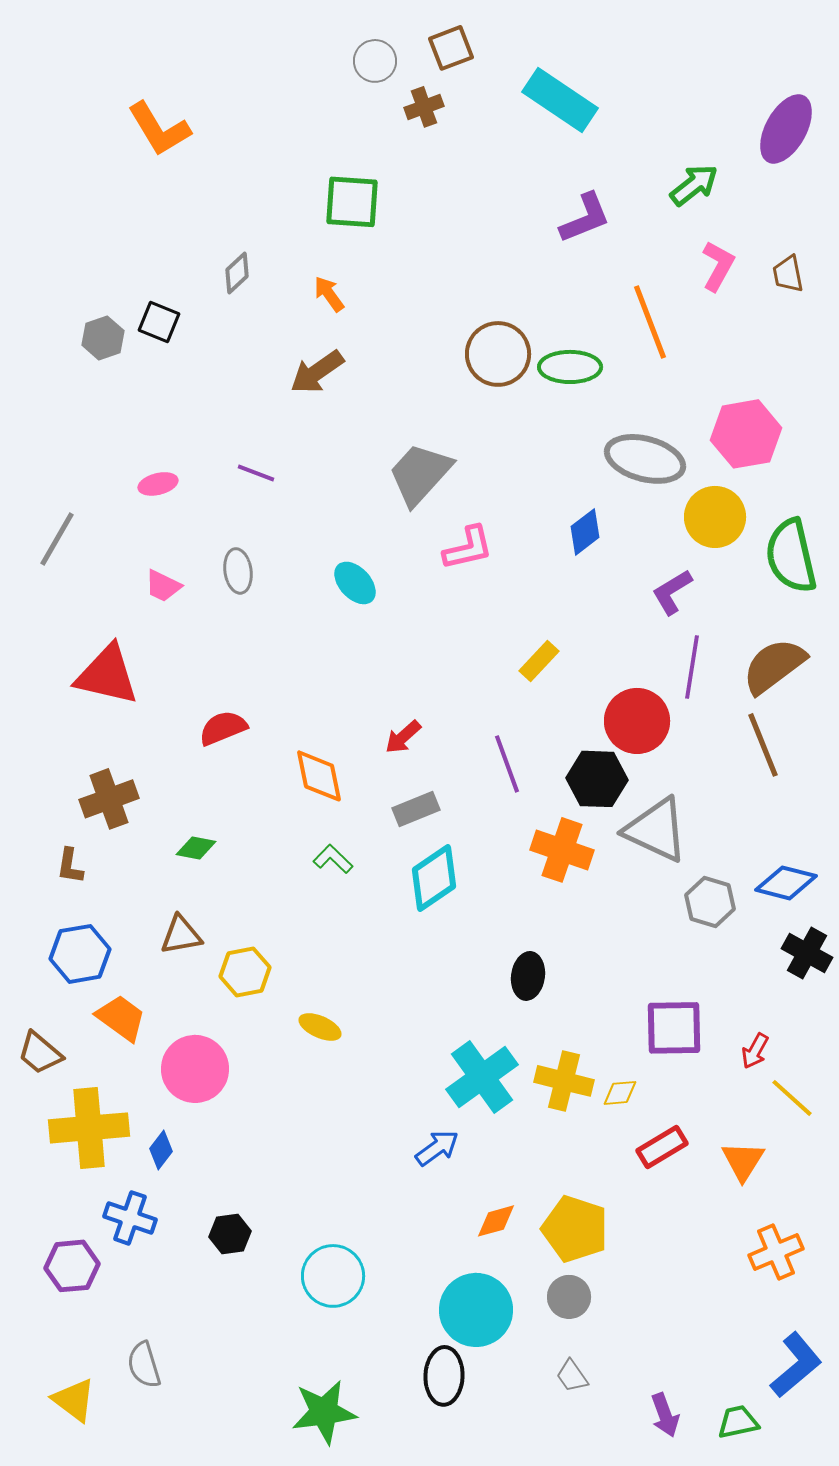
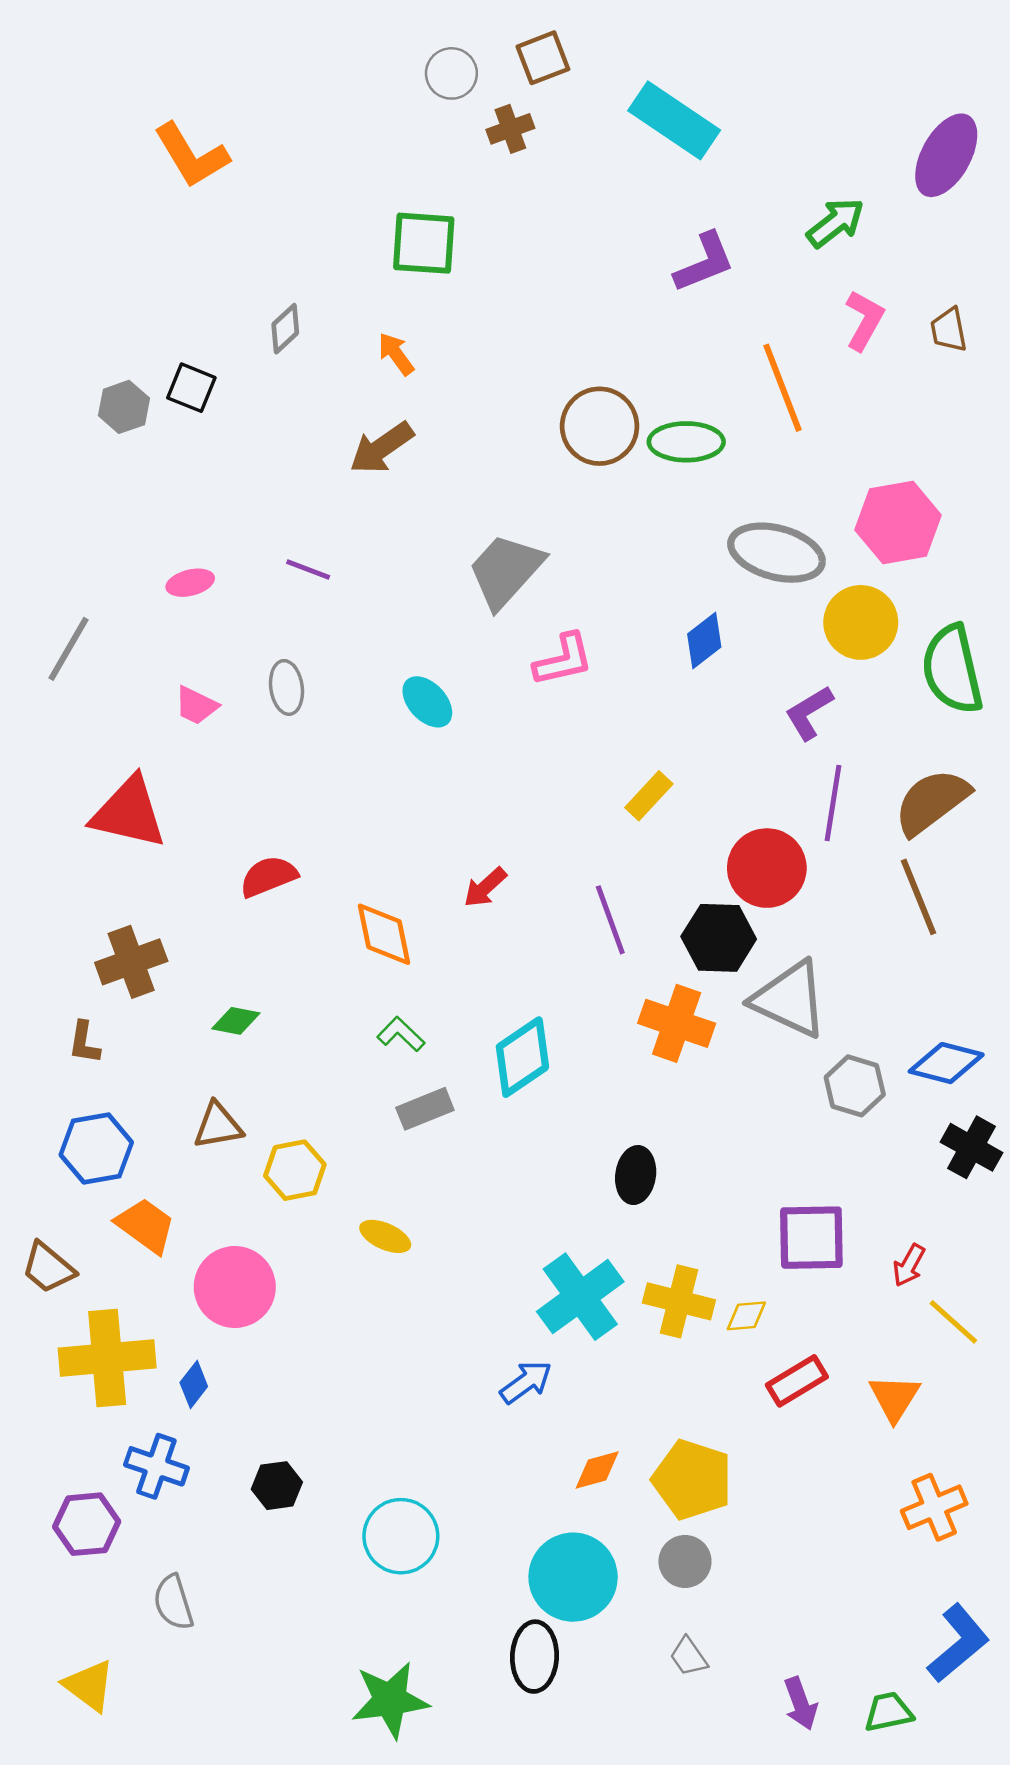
gray rectangle: (416, 809) -> (425, 1109), moved
gray semicircle: (144, 1365) -> (173, 1602), moved

